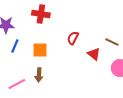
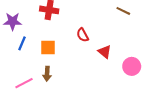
red semicircle: (73, 38) -> (83, 35), turned -56
brown line: (112, 42) -> (123, 11), moved

